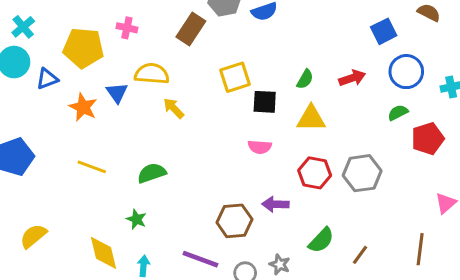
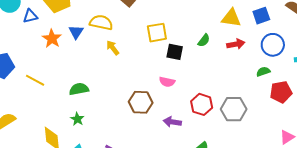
yellow triangle: (311, 118) -> (231, 18), moved
yellow line: (92, 167) -> (35, 80), moved
green semicircle: (152, 173) -> (79, 89), moved
brown hexagon: (234, 221) -> (141, 102), moved

